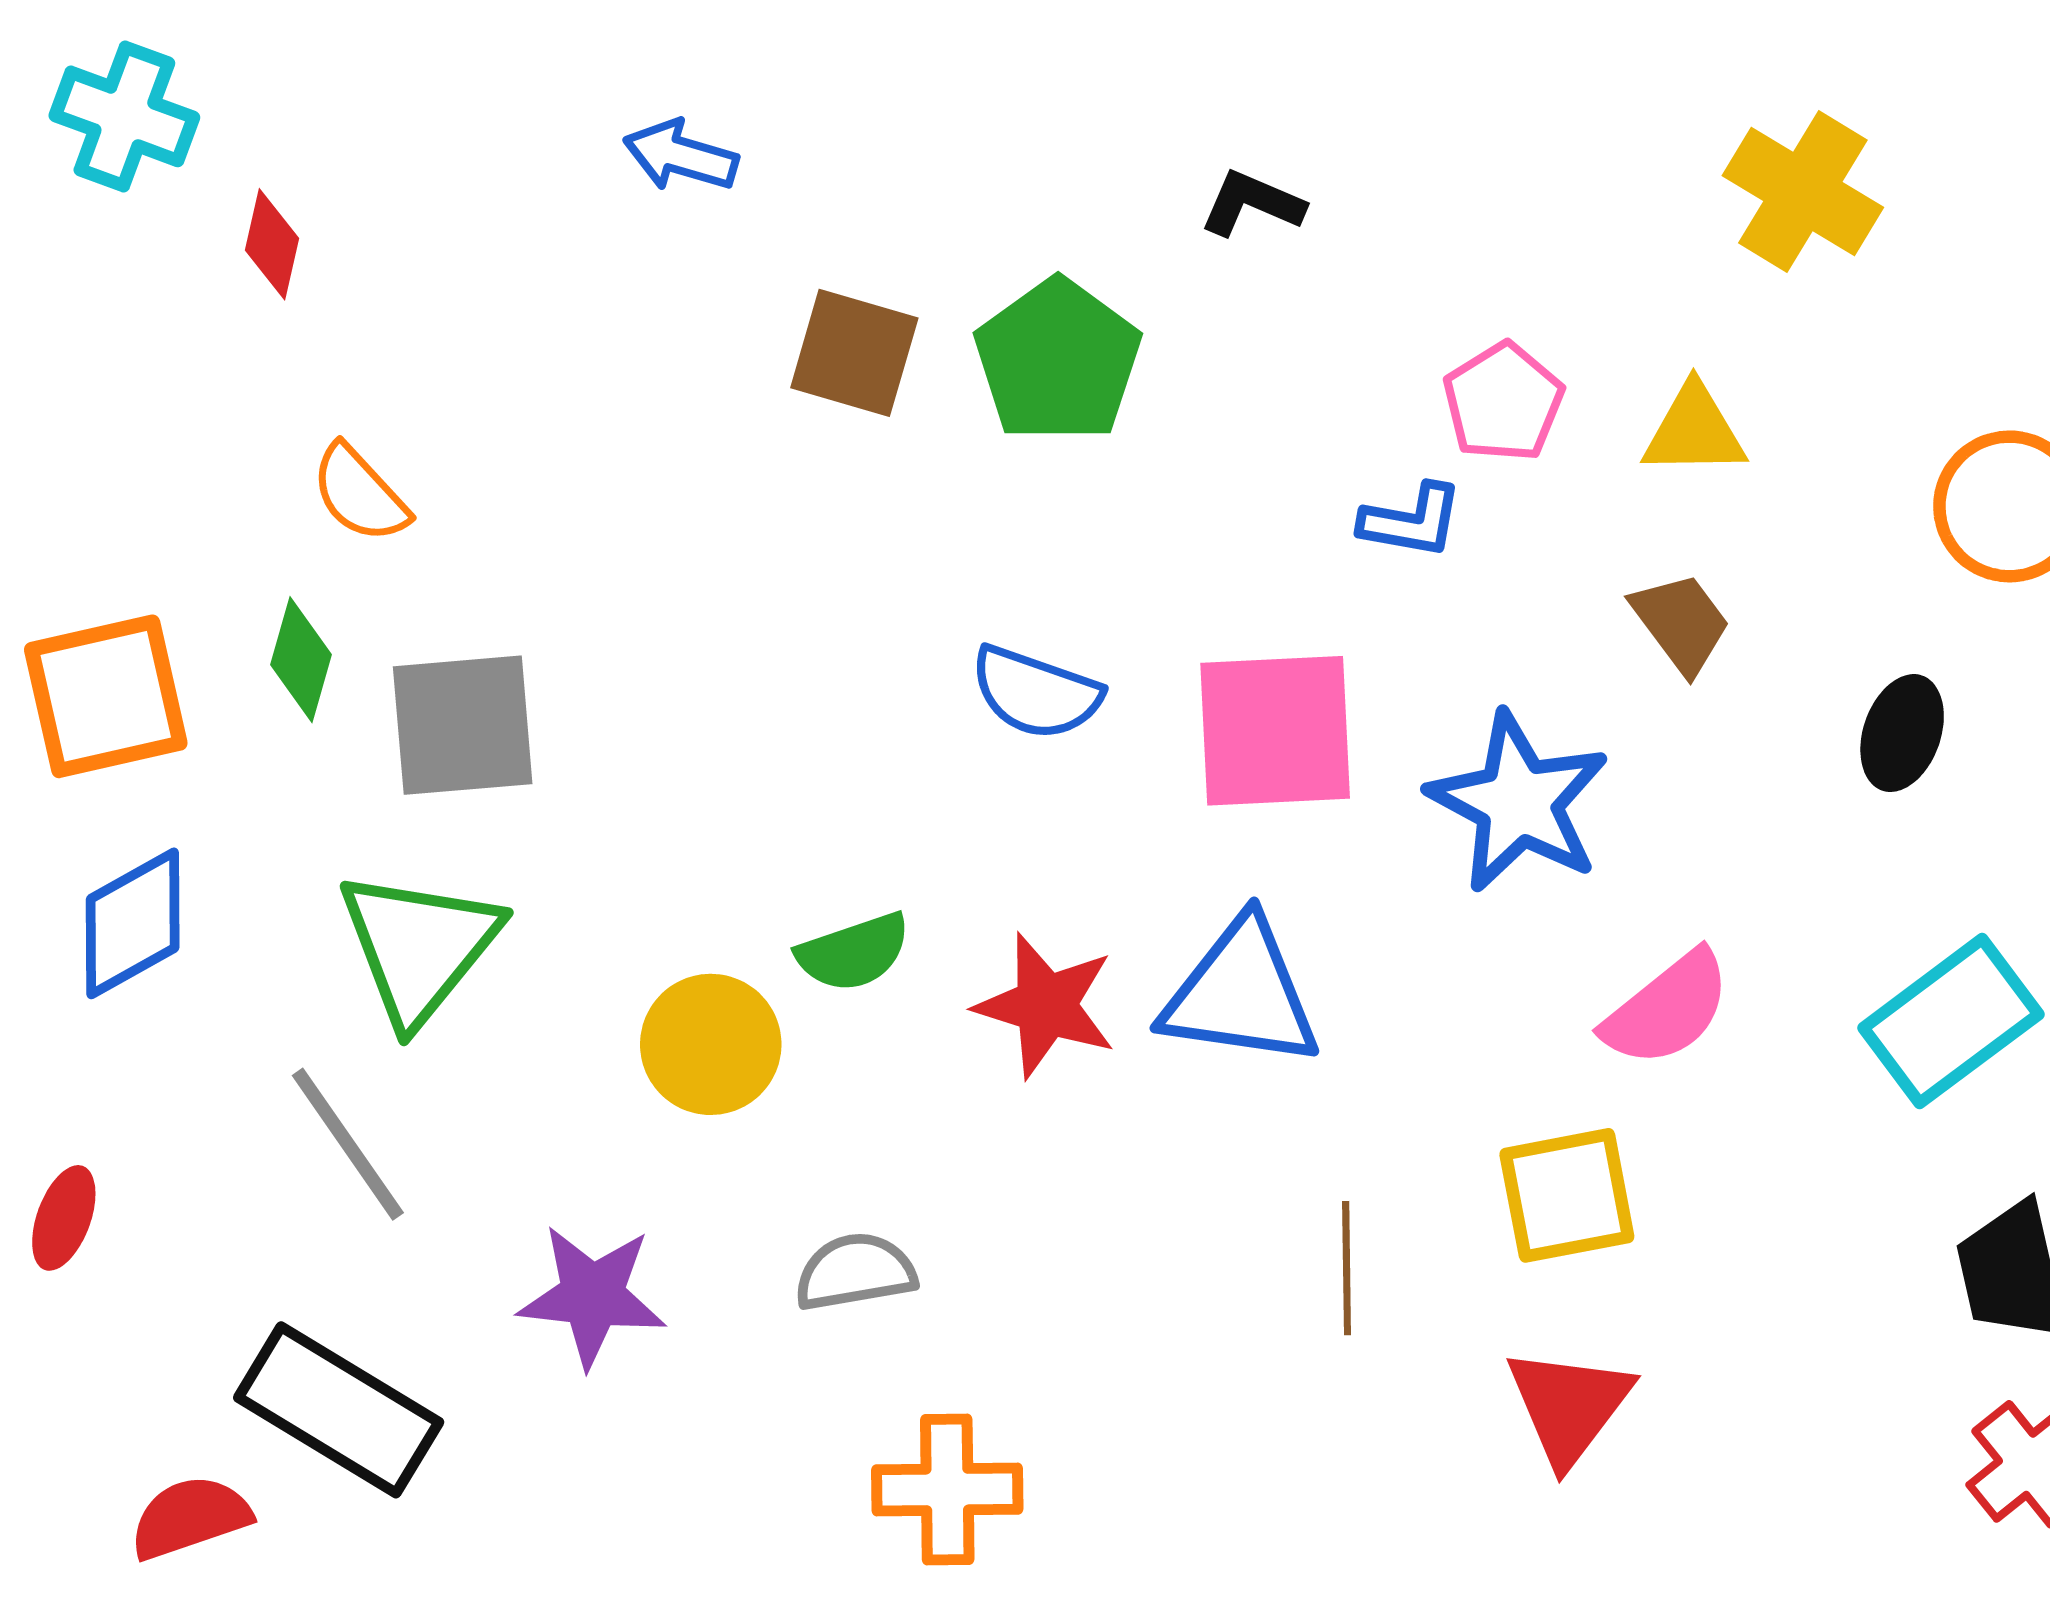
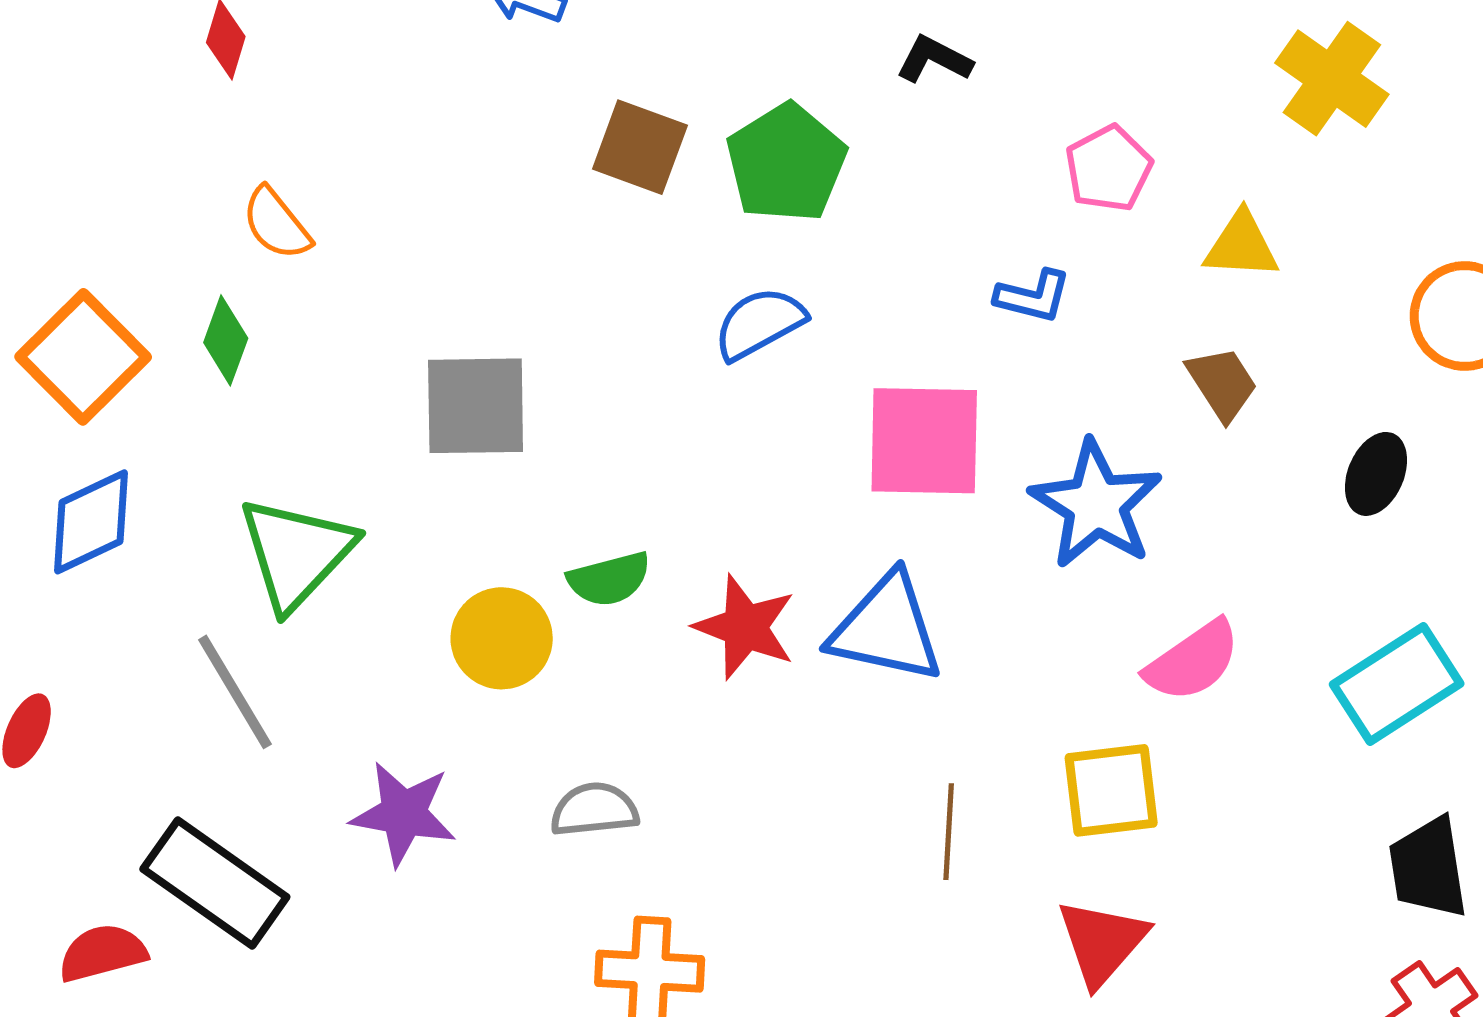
pink pentagon: (1503, 402) -> (1109, 169), moved
blue semicircle: (1036, 693) -> (759, 323), moved, turned 128
orange square: (106, 696) -> (83, 357), turned -36
gray square: (463, 725) -> (476, 406), moved

